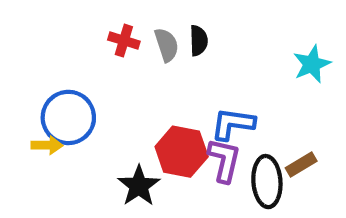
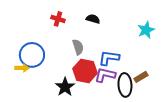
black semicircle: (199, 41) -> (93, 19), turned -72
gray semicircle: (167, 45) -> (78, 47), moved
purple L-shape: (224, 160) -> (105, 75), turned -90

